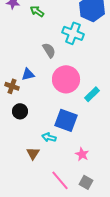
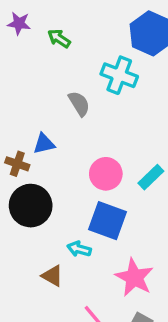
pink circle: (66, 79) -> (106, 174), moved, size x0.7
black circle: (20, 111) -> (31, 206), size x1.6
brown triangle: (33, 153) -> (52, 276), turned -32
pink star: (82, 154) -> (134, 277), size x1.6

